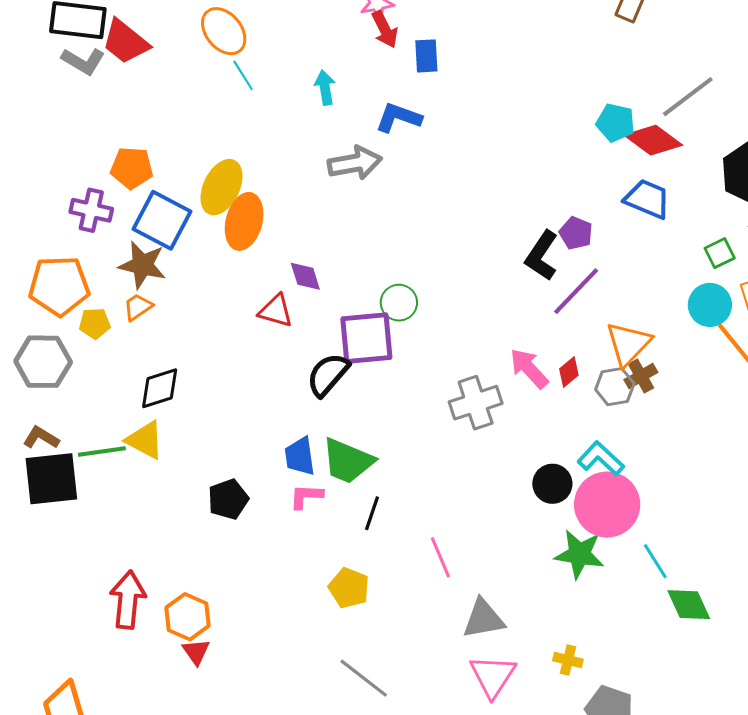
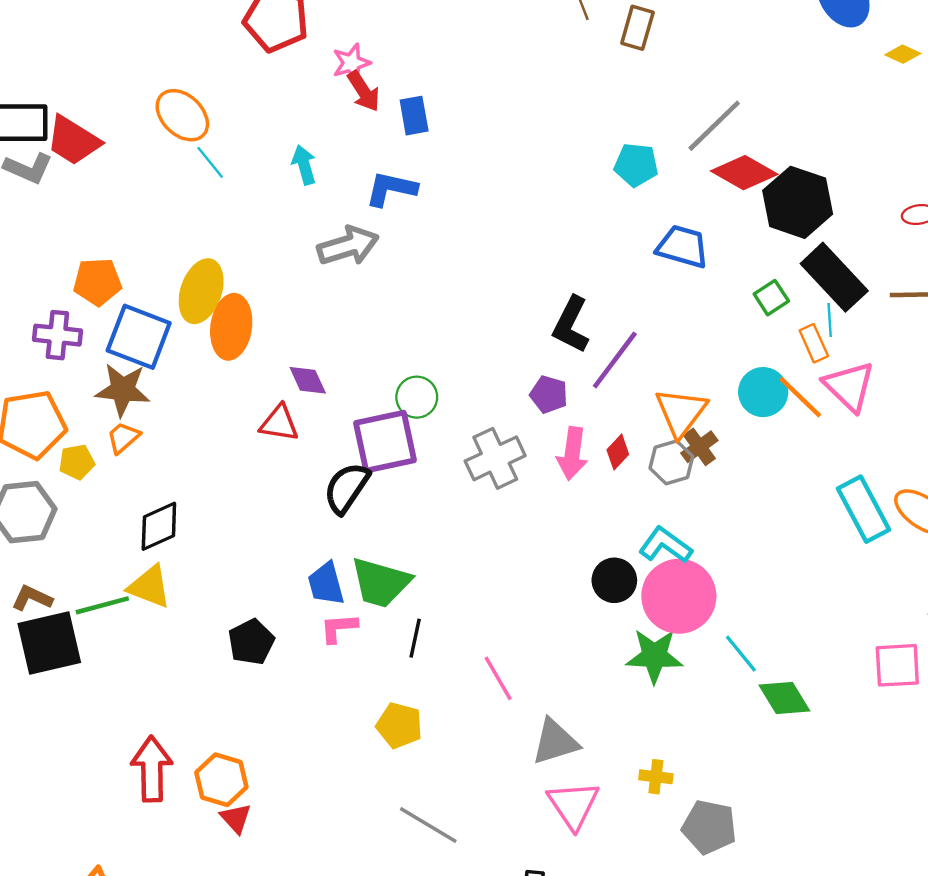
red diamond: (653, 140) -> (744, 173), moved
purple pentagon: (576, 233) -> (549, 394), moved
cyan circle: (710, 305) -> (763, 392), moved
pink arrow: (529, 368) -> (572, 454), turned -123
gray cross: (476, 403) -> (495, 458), moved

